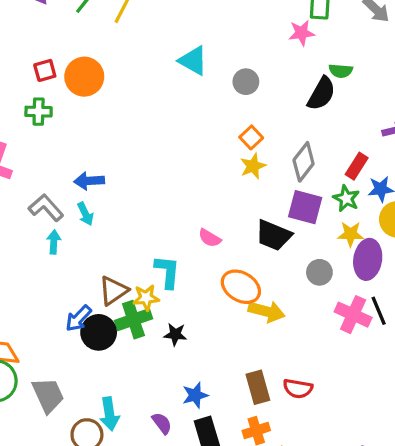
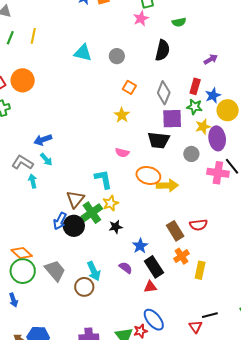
green semicircle: (341, 71) -> (179, 22), moved
yellow star: (253, 166) -> (122, 115), moved
yellow star: (146, 298) -> (111, 203), moved
black star: (175, 334) -> (116, 227), moved

